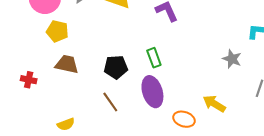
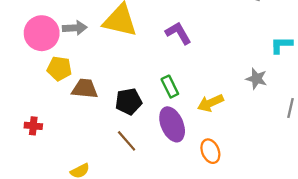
brown trapezoid: (67, 64) -> (85, 89), moved
yellow arrow: (214, 104) -> (210, 103), moved, turned -50
orange ellipse: (184, 119) -> (210, 151), turned 55

